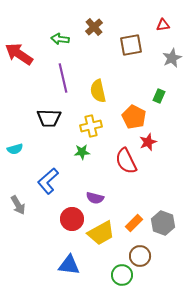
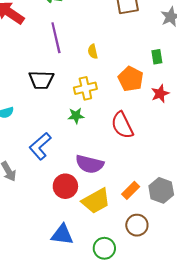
yellow semicircle: (98, 91) -> (93, 51), size x0.6
green rectangle: (159, 96) -> (157, 57), turned -32
red star: (148, 142) -> (160, 94), moved
purple semicircle: (95, 198) -> (90, 164), size x1.5
green circle: (122, 275) -> (104, 248), moved

